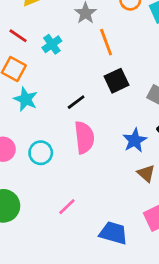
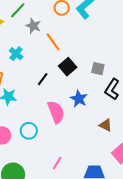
black line: (76, 102) -> (43, 79), moved
blue star: (135, 140) -> (79, 99), moved

